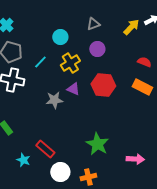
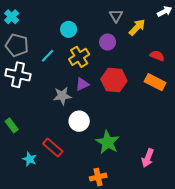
gray triangle: (93, 24) -> (116, 16), moved, turned -40
yellow arrow: (131, 27) -> (137, 27), moved
purple triangle: (73, 89) -> (82, 84), turned -48
pink arrow: (135, 159) -> (148, 158), turned 108
white circle: (60, 172) -> (79, 121), moved

